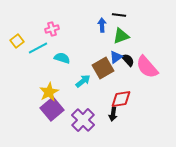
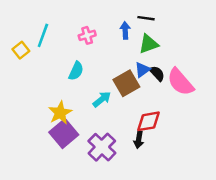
pink cross: (52, 29) -> (87, 35), moved
cyan line: (38, 48) -> (43, 35), moved, turned -42
cyan semicircle: (62, 58) -> (76, 71), turned 98

